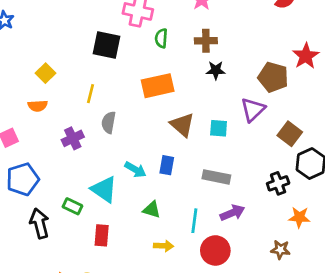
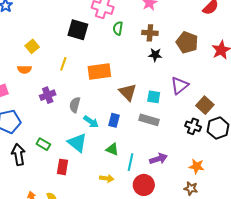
brown pentagon: (273, 77) -> (187, 42), moved
orange rectangle: (158, 86) -> (99, 71), moved
gray semicircle: (109, 122) -> (75, 105), moved
gray rectangle: (216, 177) -> (149, 120), moved
black cross: (278, 183) -> (193, 126), moved, turned 35
cyan triangle: (104, 189) -> (77, 143), moved
green triangle: (152, 210) -> (112, 149), moved
orange star: (299, 217) -> (197, 166), moved

